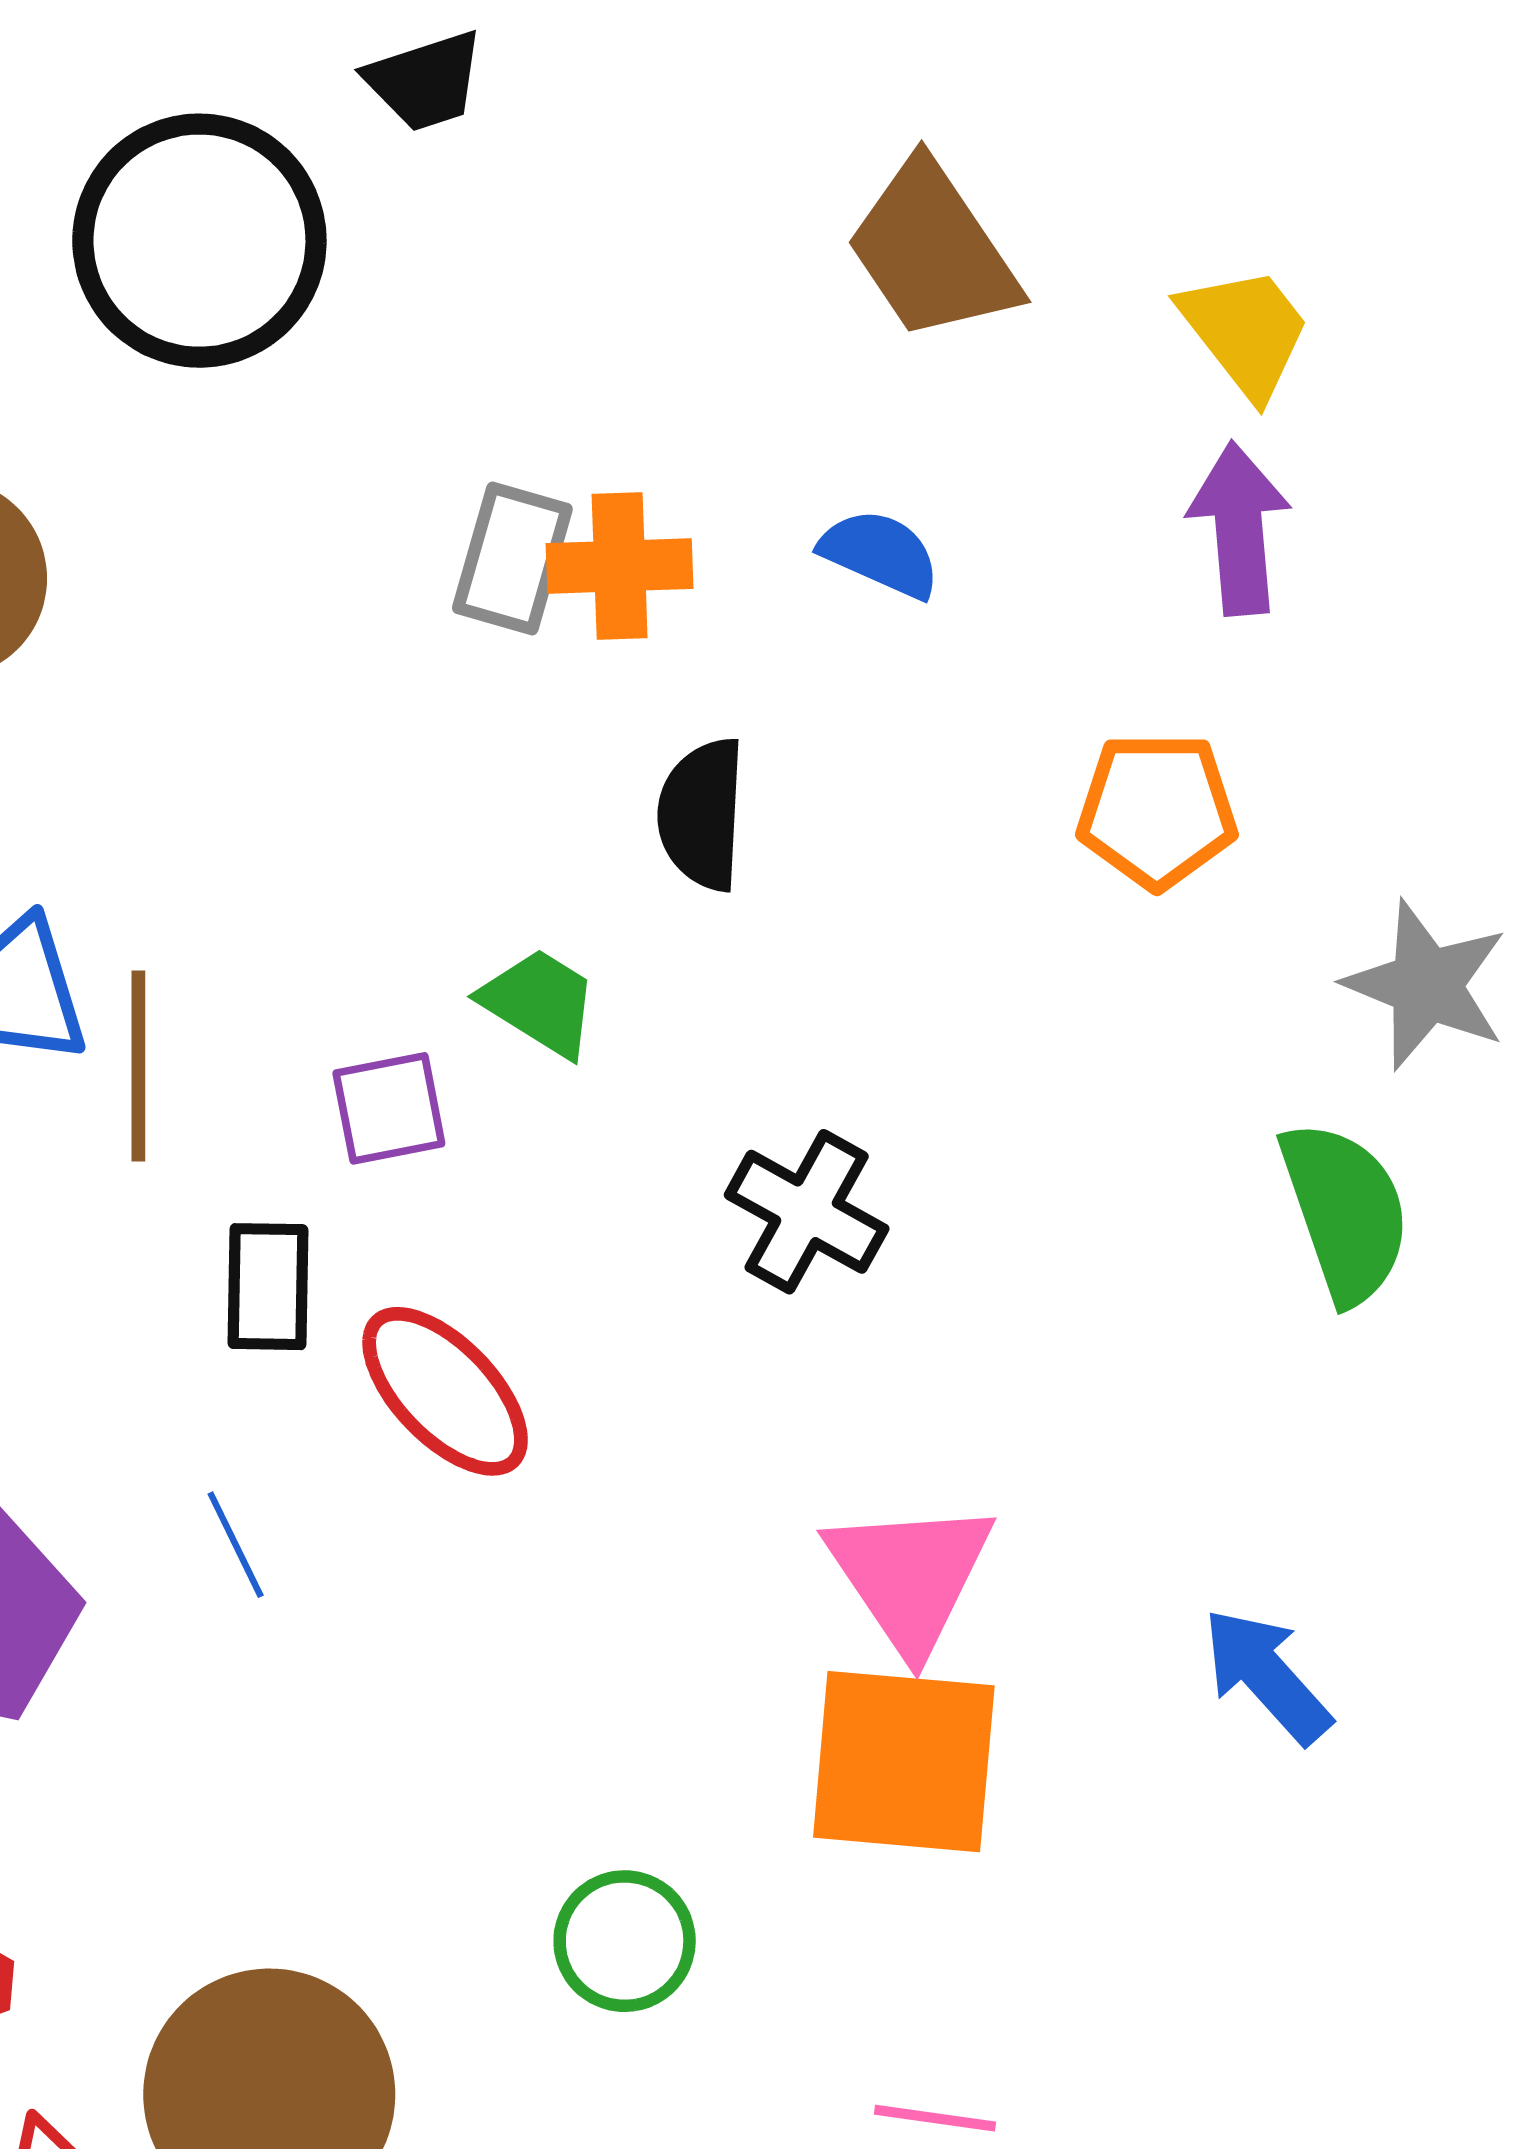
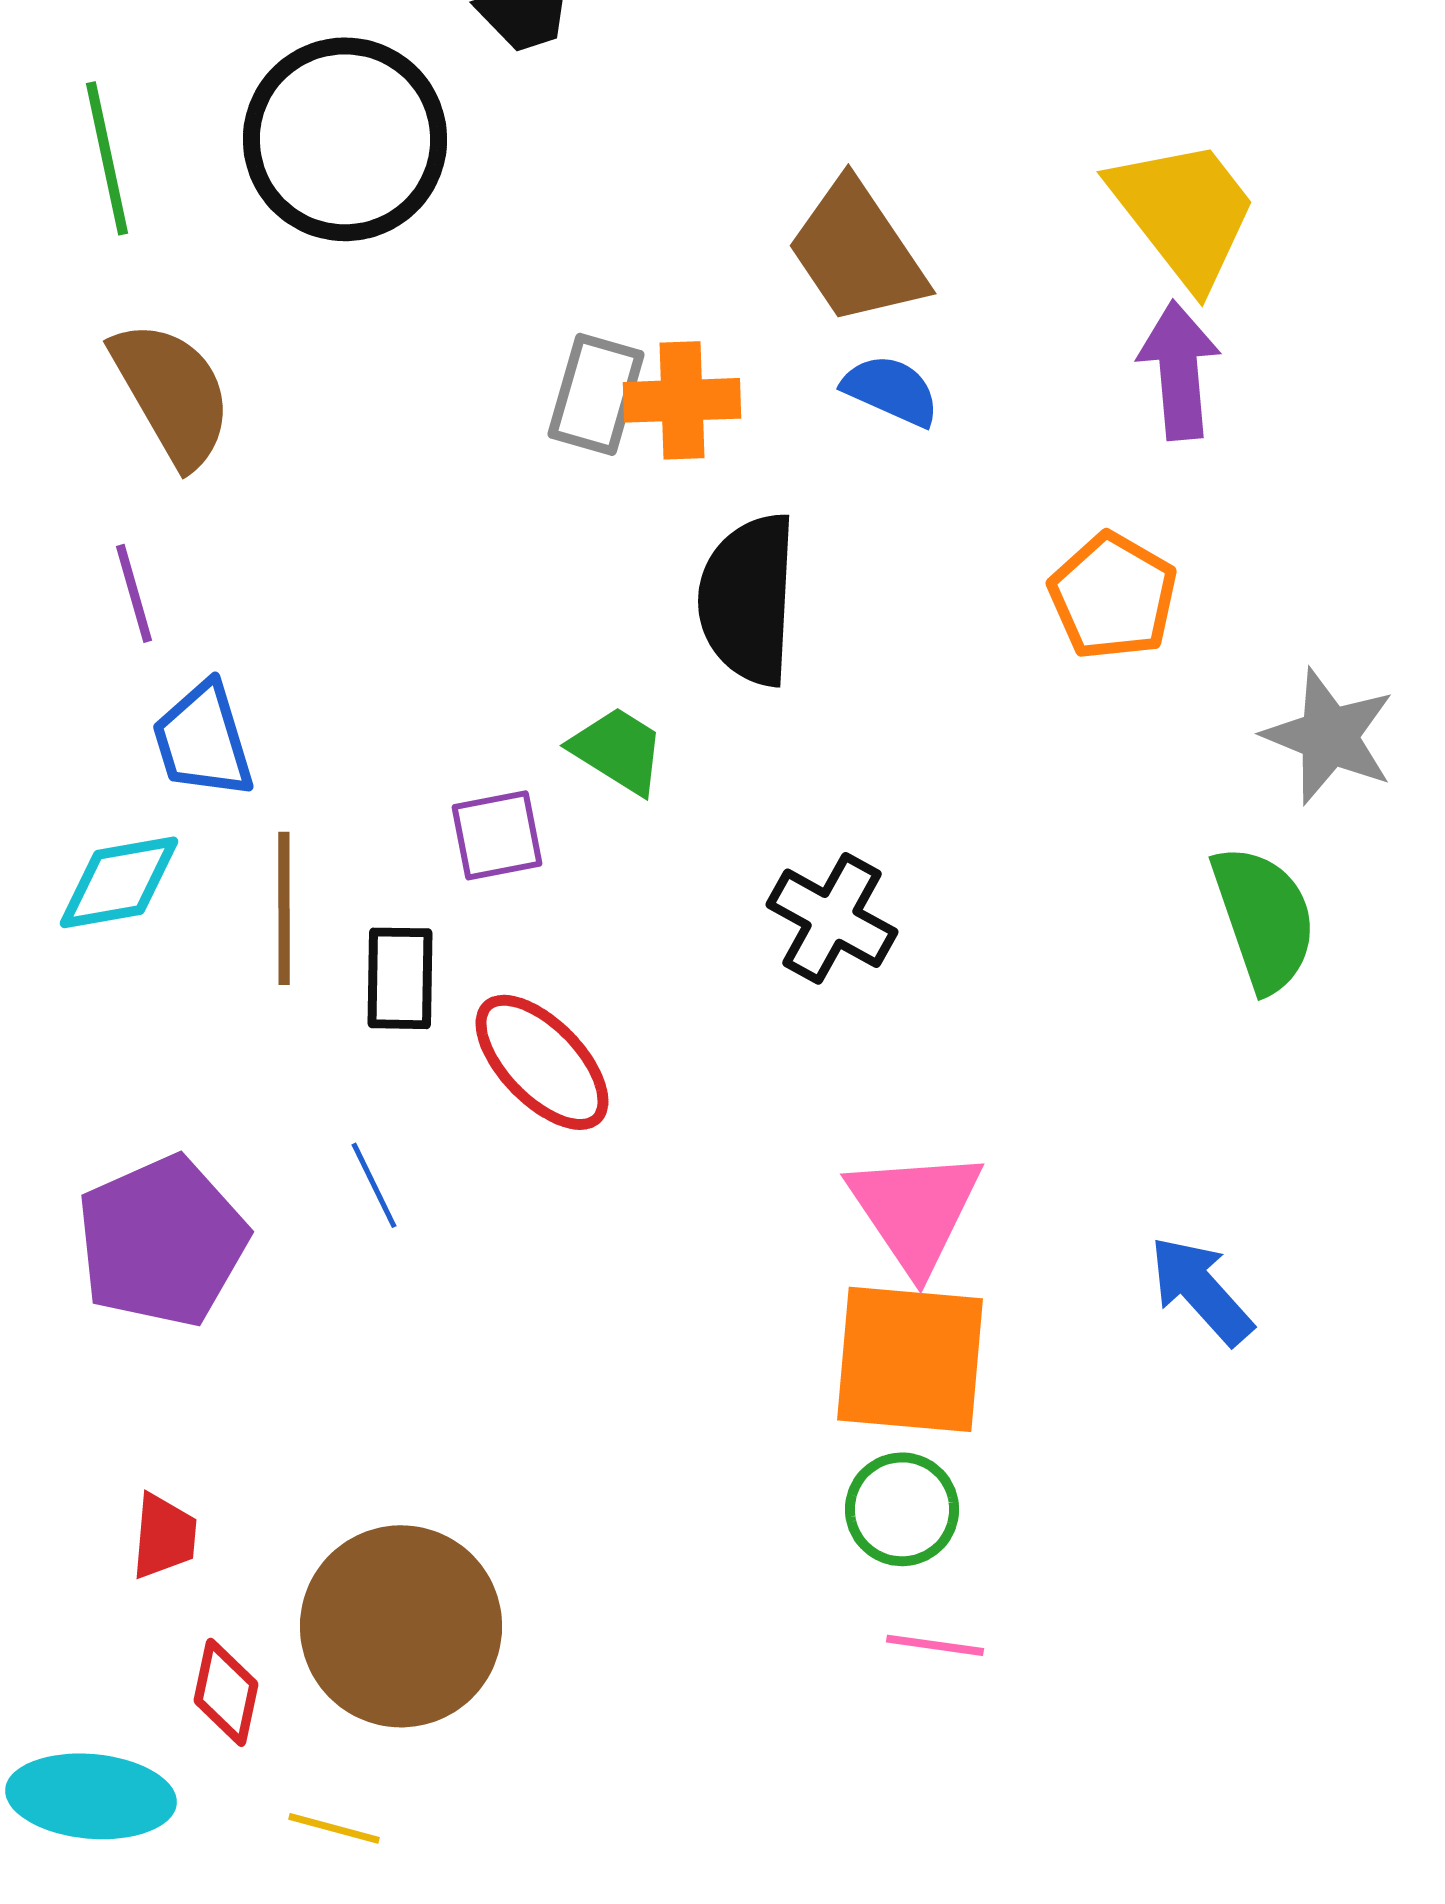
brown trapezoid: (933, 251) -> (857, 252), moved
yellow trapezoid: (1245, 332) -> (1184, 212), size x1.4
orange pentagon: (1157, 810) -> (1113, 596), turned 30
black semicircle: (702, 814) -> (748, 599), size x1.4
brown line: (138, 1066) -> (284, 908), moved
green circle: (625, 1941) -> (902, 1509), moved

